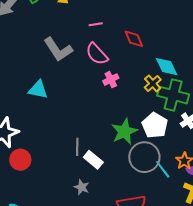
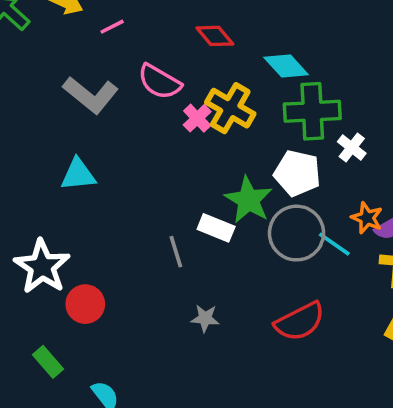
pink line: (96, 24) -> (112, 27), moved
yellow cross: (153, 83) -> (230, 108), moved, size x1.5
white rectangle: (93, 160) -> (216, 228), moved

